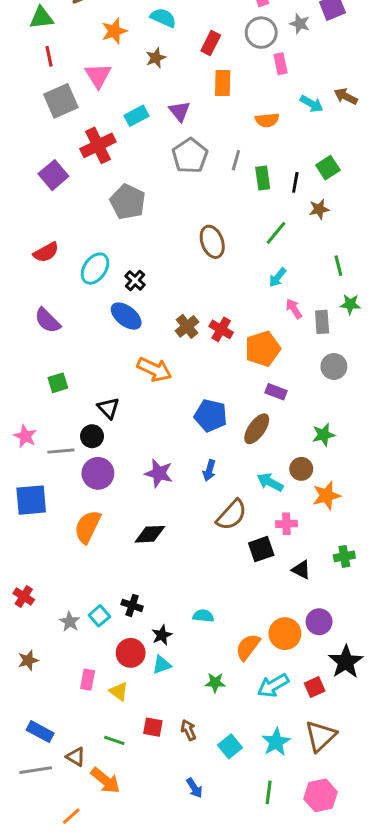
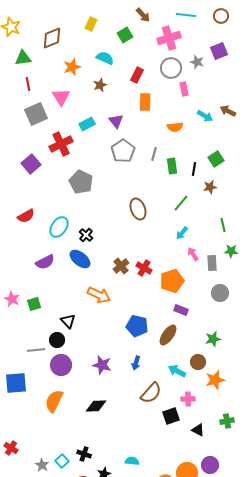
purple semicircle: (47, 320) -> (45, 262), moved, turned -72
pink star: (25, 436) -> (12, 299), moved

